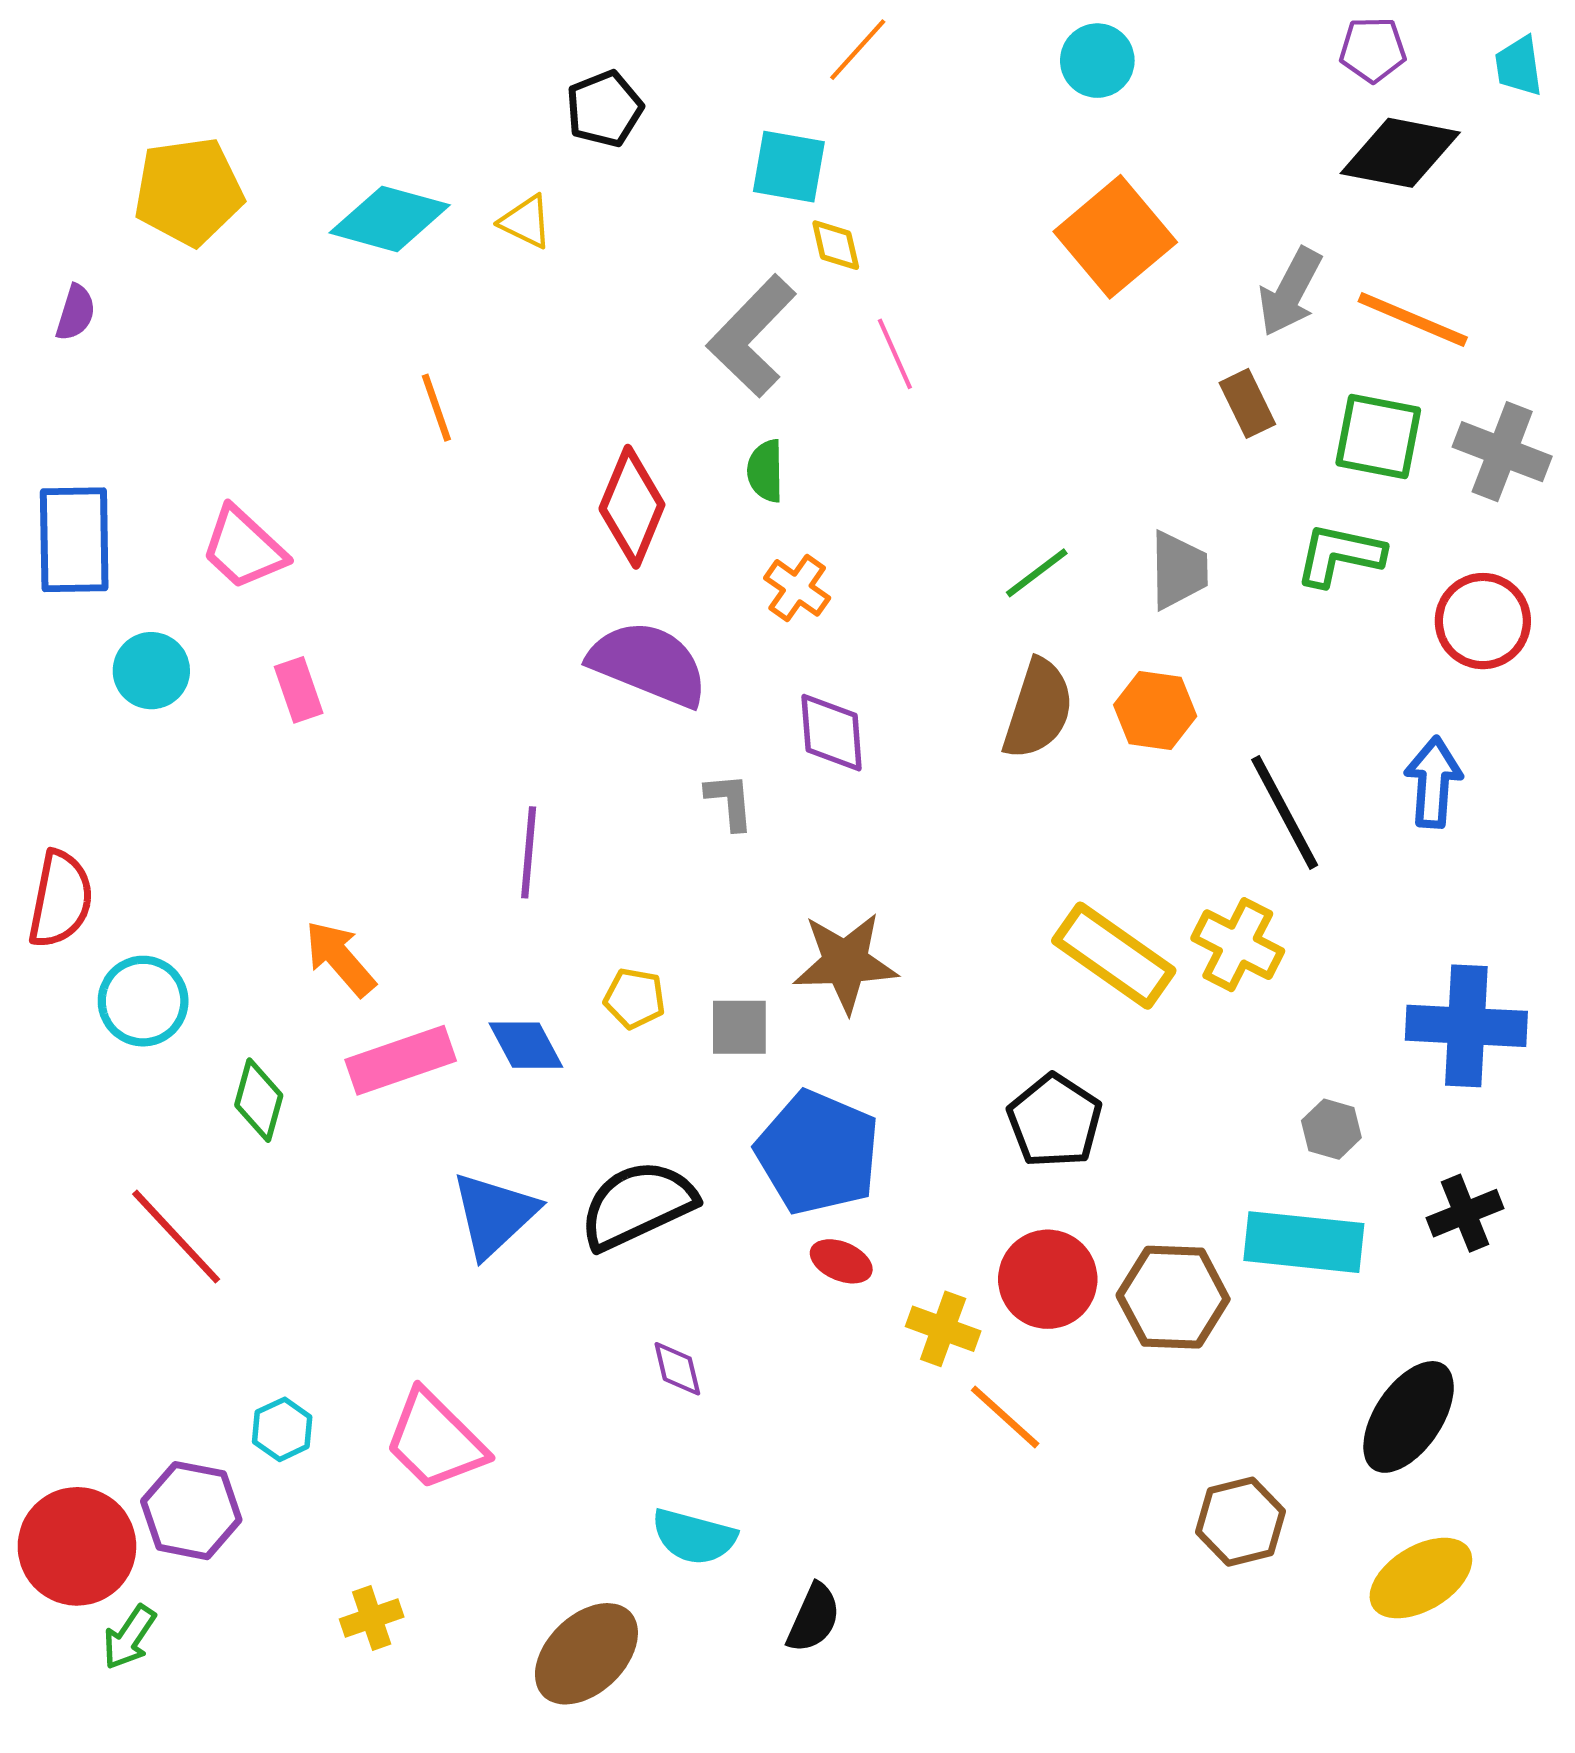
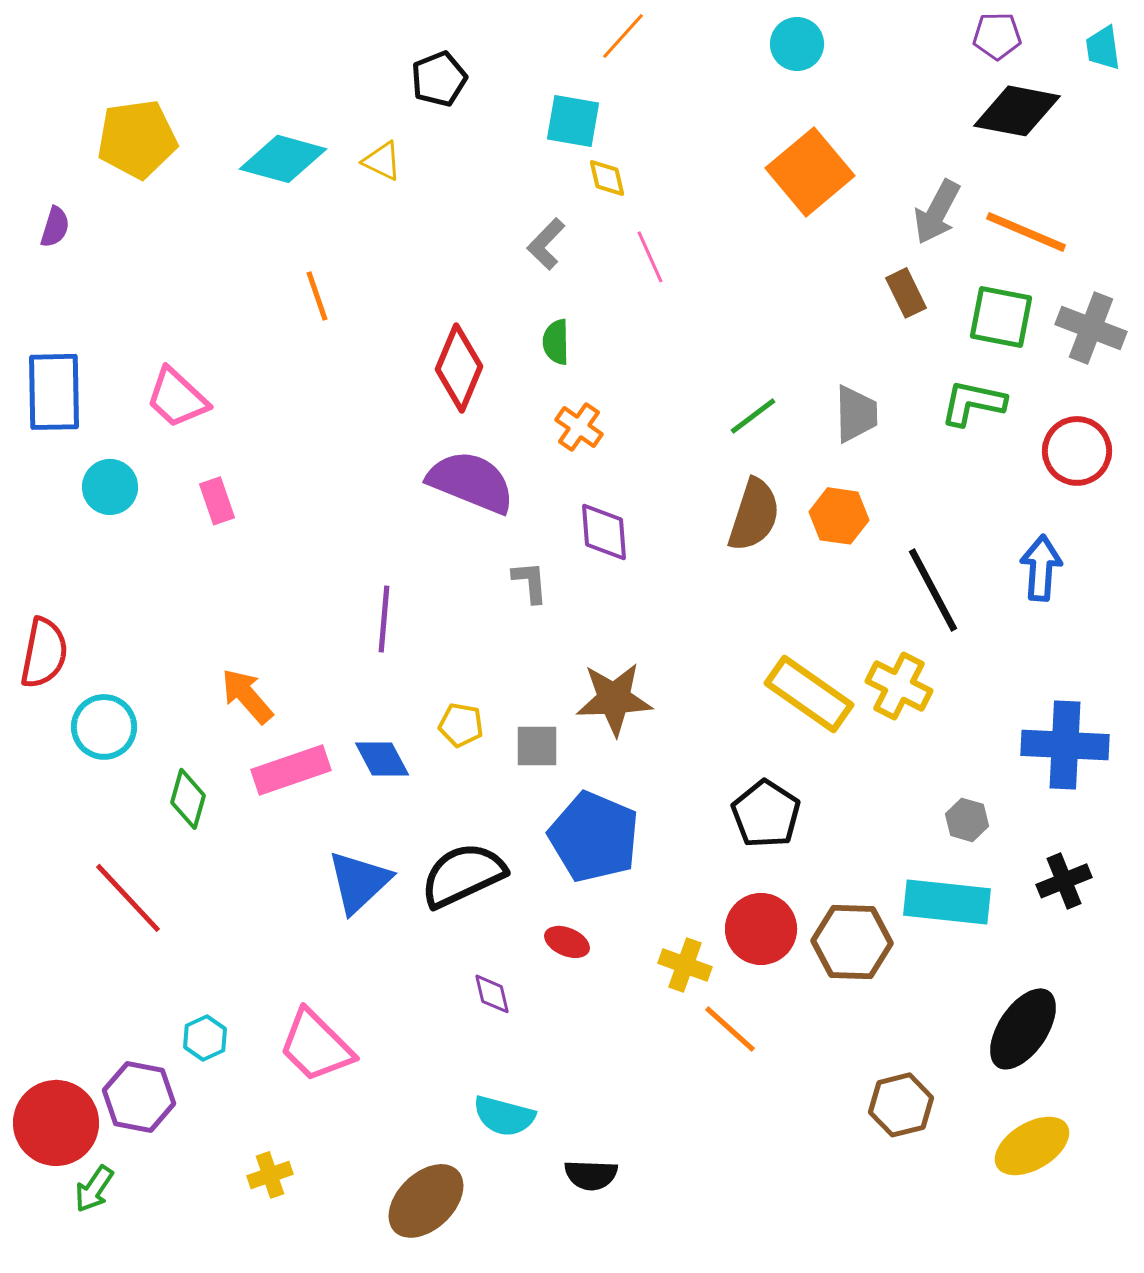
gray L-shape: (752, 336) -> (546, 244), size x0.6
red ellipse: (841, 1261) -> (567, 942), moved
black semicircle: (814, 1618) -> (591, 1175), turned 68

